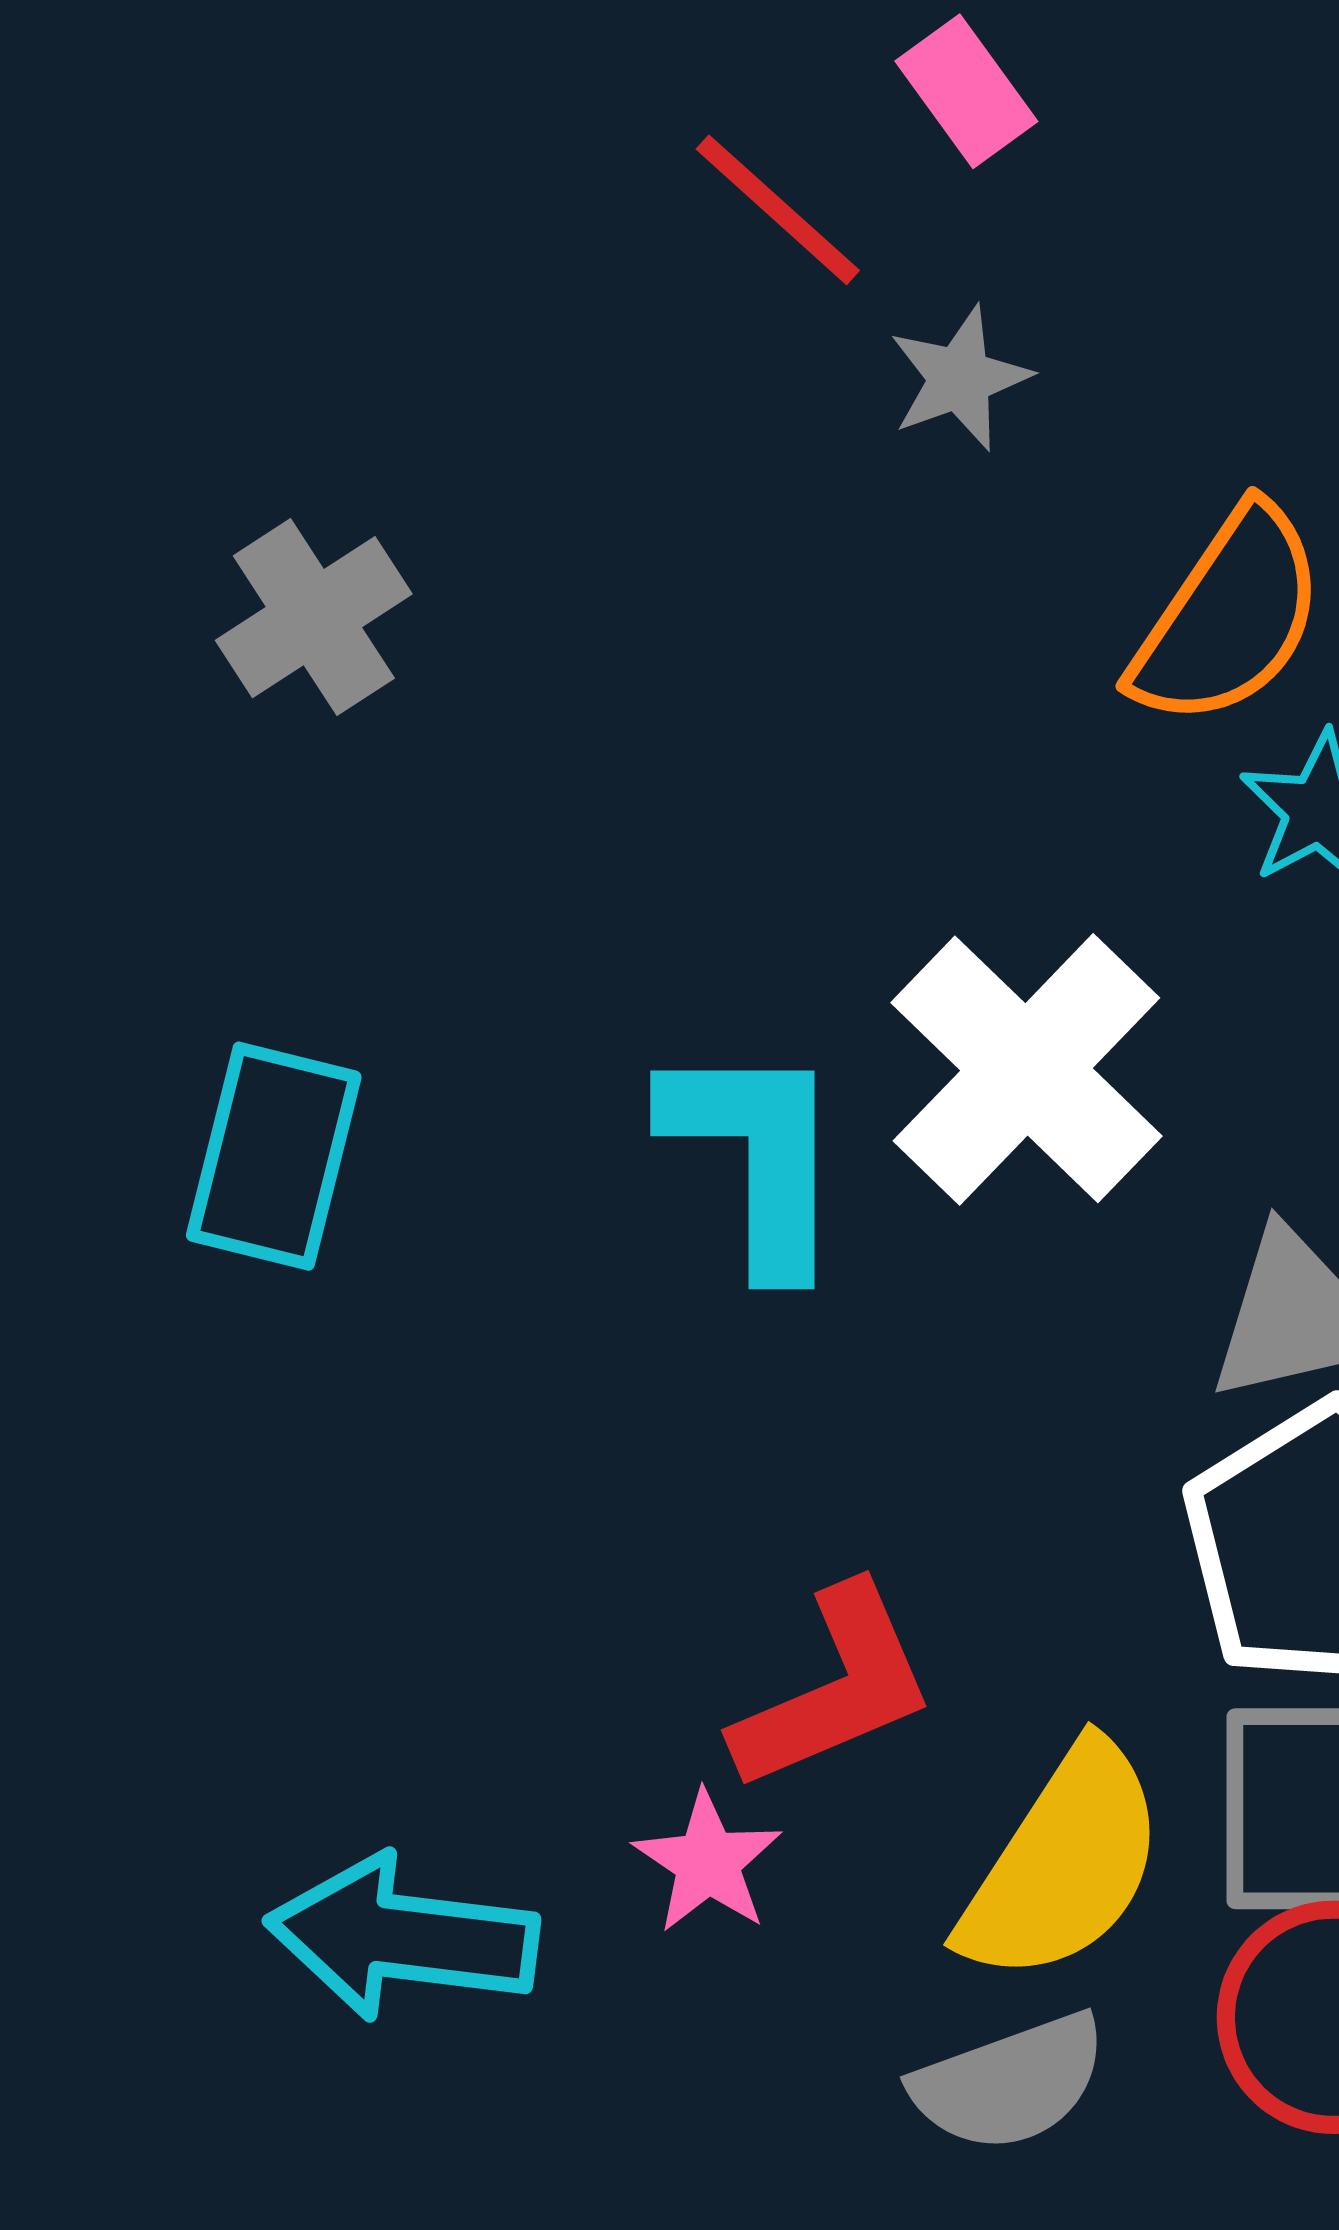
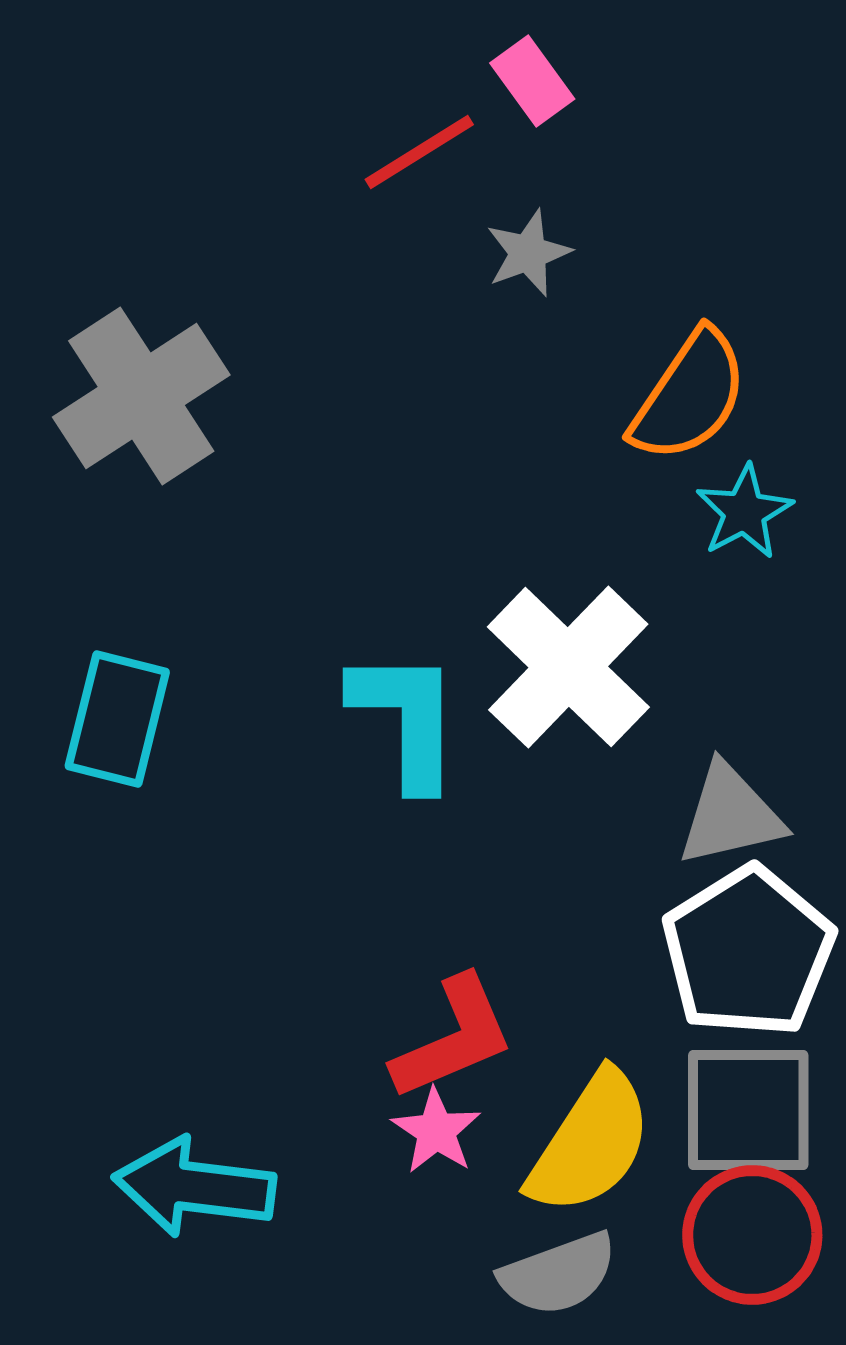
red line: (778, 210) -> (419, 152), turned -74
gray cross: (314, 617) -> (141, 396), size x1.5
pink star: (708, 1862) -> (436, 1131), moved

